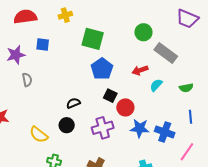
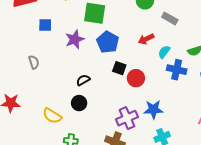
gray rectangle: (166, 53) -> (170, 19), size x0.7
purple star: (16, 55) -> (75, 39), moved
purple cross: (103, 128) -> (127, 118), moved
blue star: (140, 128) -> (153, 109), moved
blue cross: (165, 132) -> (177, 70), moved

